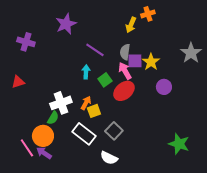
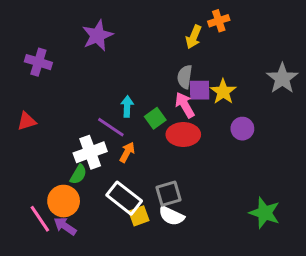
purple line: (95, 50) -> (111, 127), moved
red ellipse: (124, 91) -> (183, 135), turned 40
yellow square: (94, 111) -> (139, 216), moved
gray square: (114, 131) -> (168, 194), turned 30
white semicircle: (109, 158) -> (171, 216), moved

